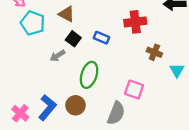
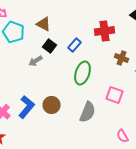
blue rectangle: (101, 38) -> (74, 45), turned -72
green ellipse: (89, 75) -> (82, 73), moved
pink square: (134, 90) -> (114, 95), moved

